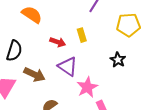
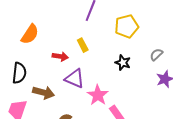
orange semicircle: (32, 15) -> (30, 34), turned 100

